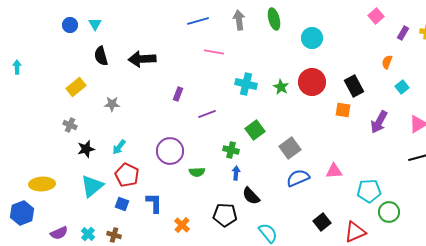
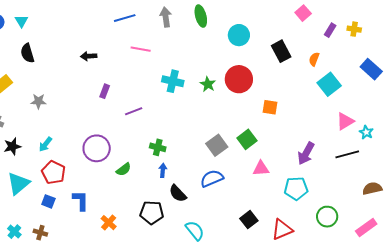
black arrow: (142, 59) -> (89, 56), moved, size x0.6
black rectangle: (354, 86) -> (281, 51), moved
cyan square: (402, 87) -> (329, 84), size x1.6
purple arrow: (379, 122) -> (306, 153), moved
green square: (255, 130) -> (247, 139), moved
green semicircle: (197, 172) -> (124, 169), turned -35
blue semicircle: (298, 178) -> (212, 178), moved
green circle: (389, 212) -> (327, 217), moved

